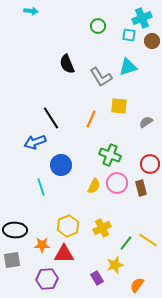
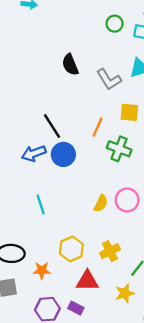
green circle: (98, 26) -> (115, 24), moved
green cross: (110, 155) -> (119, 149), moved
blue circle: (61, 165) -> (63, 154), moved
red triangle: (64, 254) -> (87, 281), moved
purple rectangle: (97, 278) -> (76, 308), moved, turned -32

